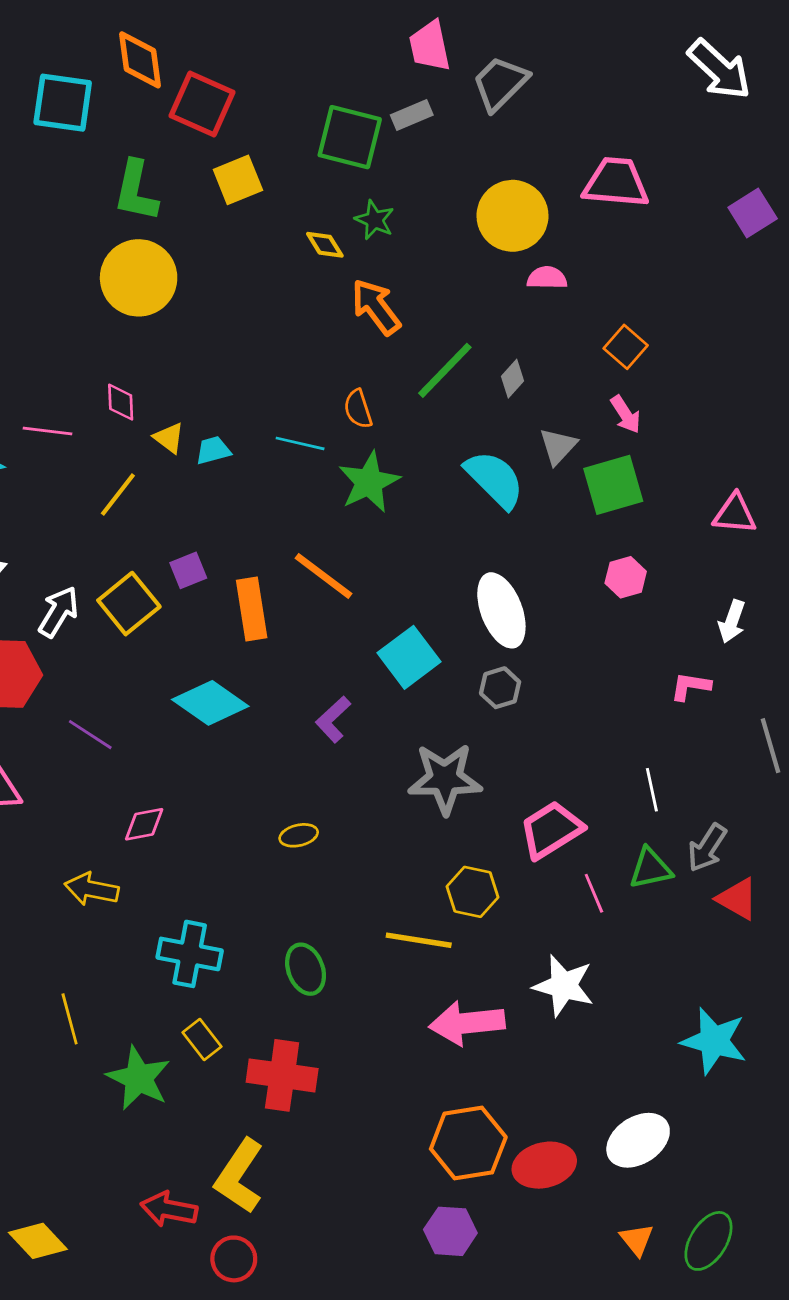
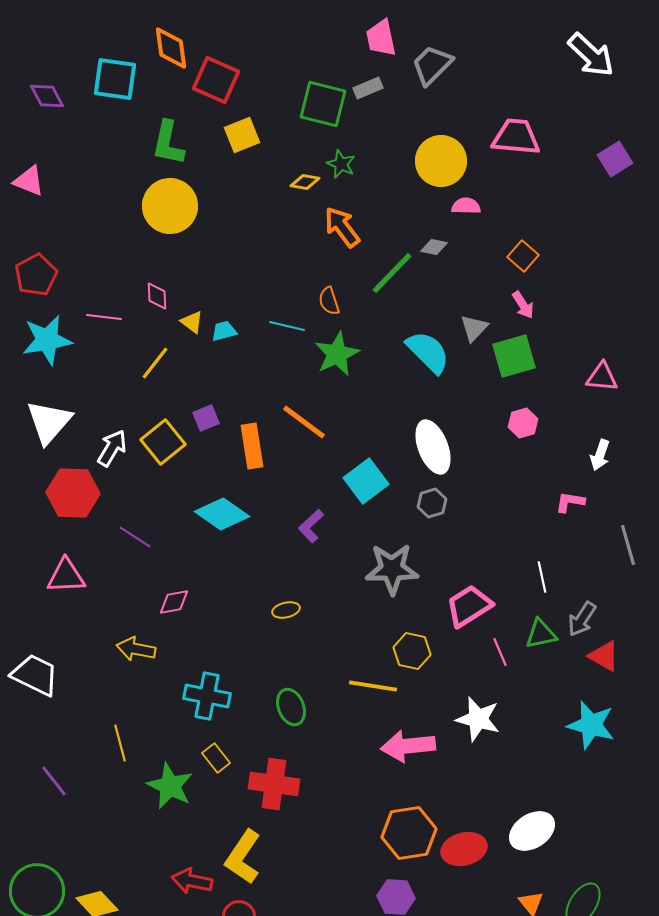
yellow diamond: (325, 245) -> (305, 182), turned -48
gray diamond: (513, 379) -> (434, 247), moved, turned 60
cyan star: (714, 1041) -> (591, 725), moved

